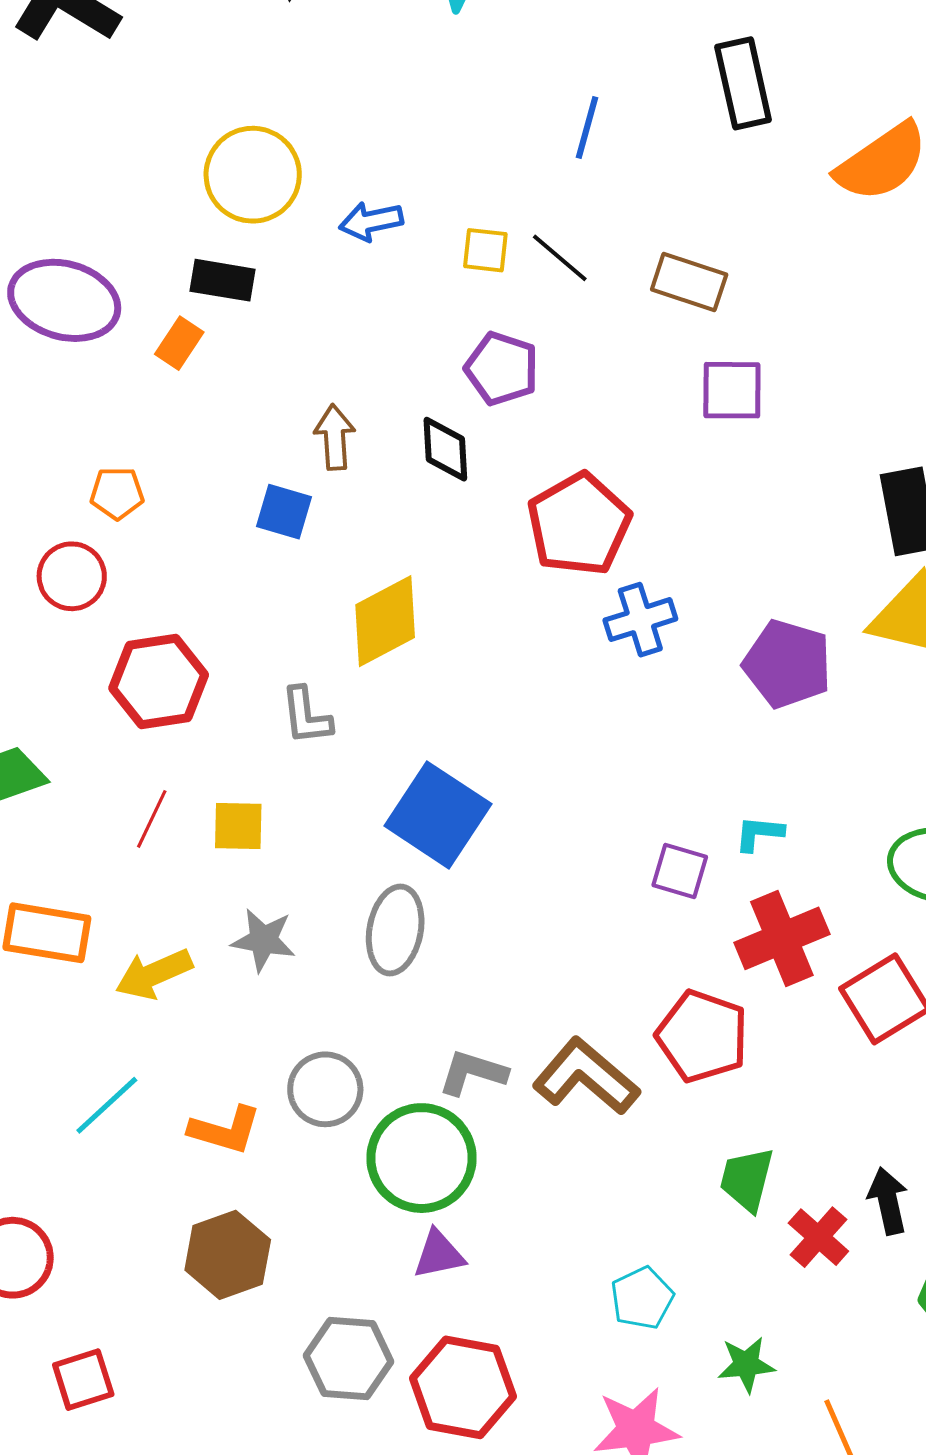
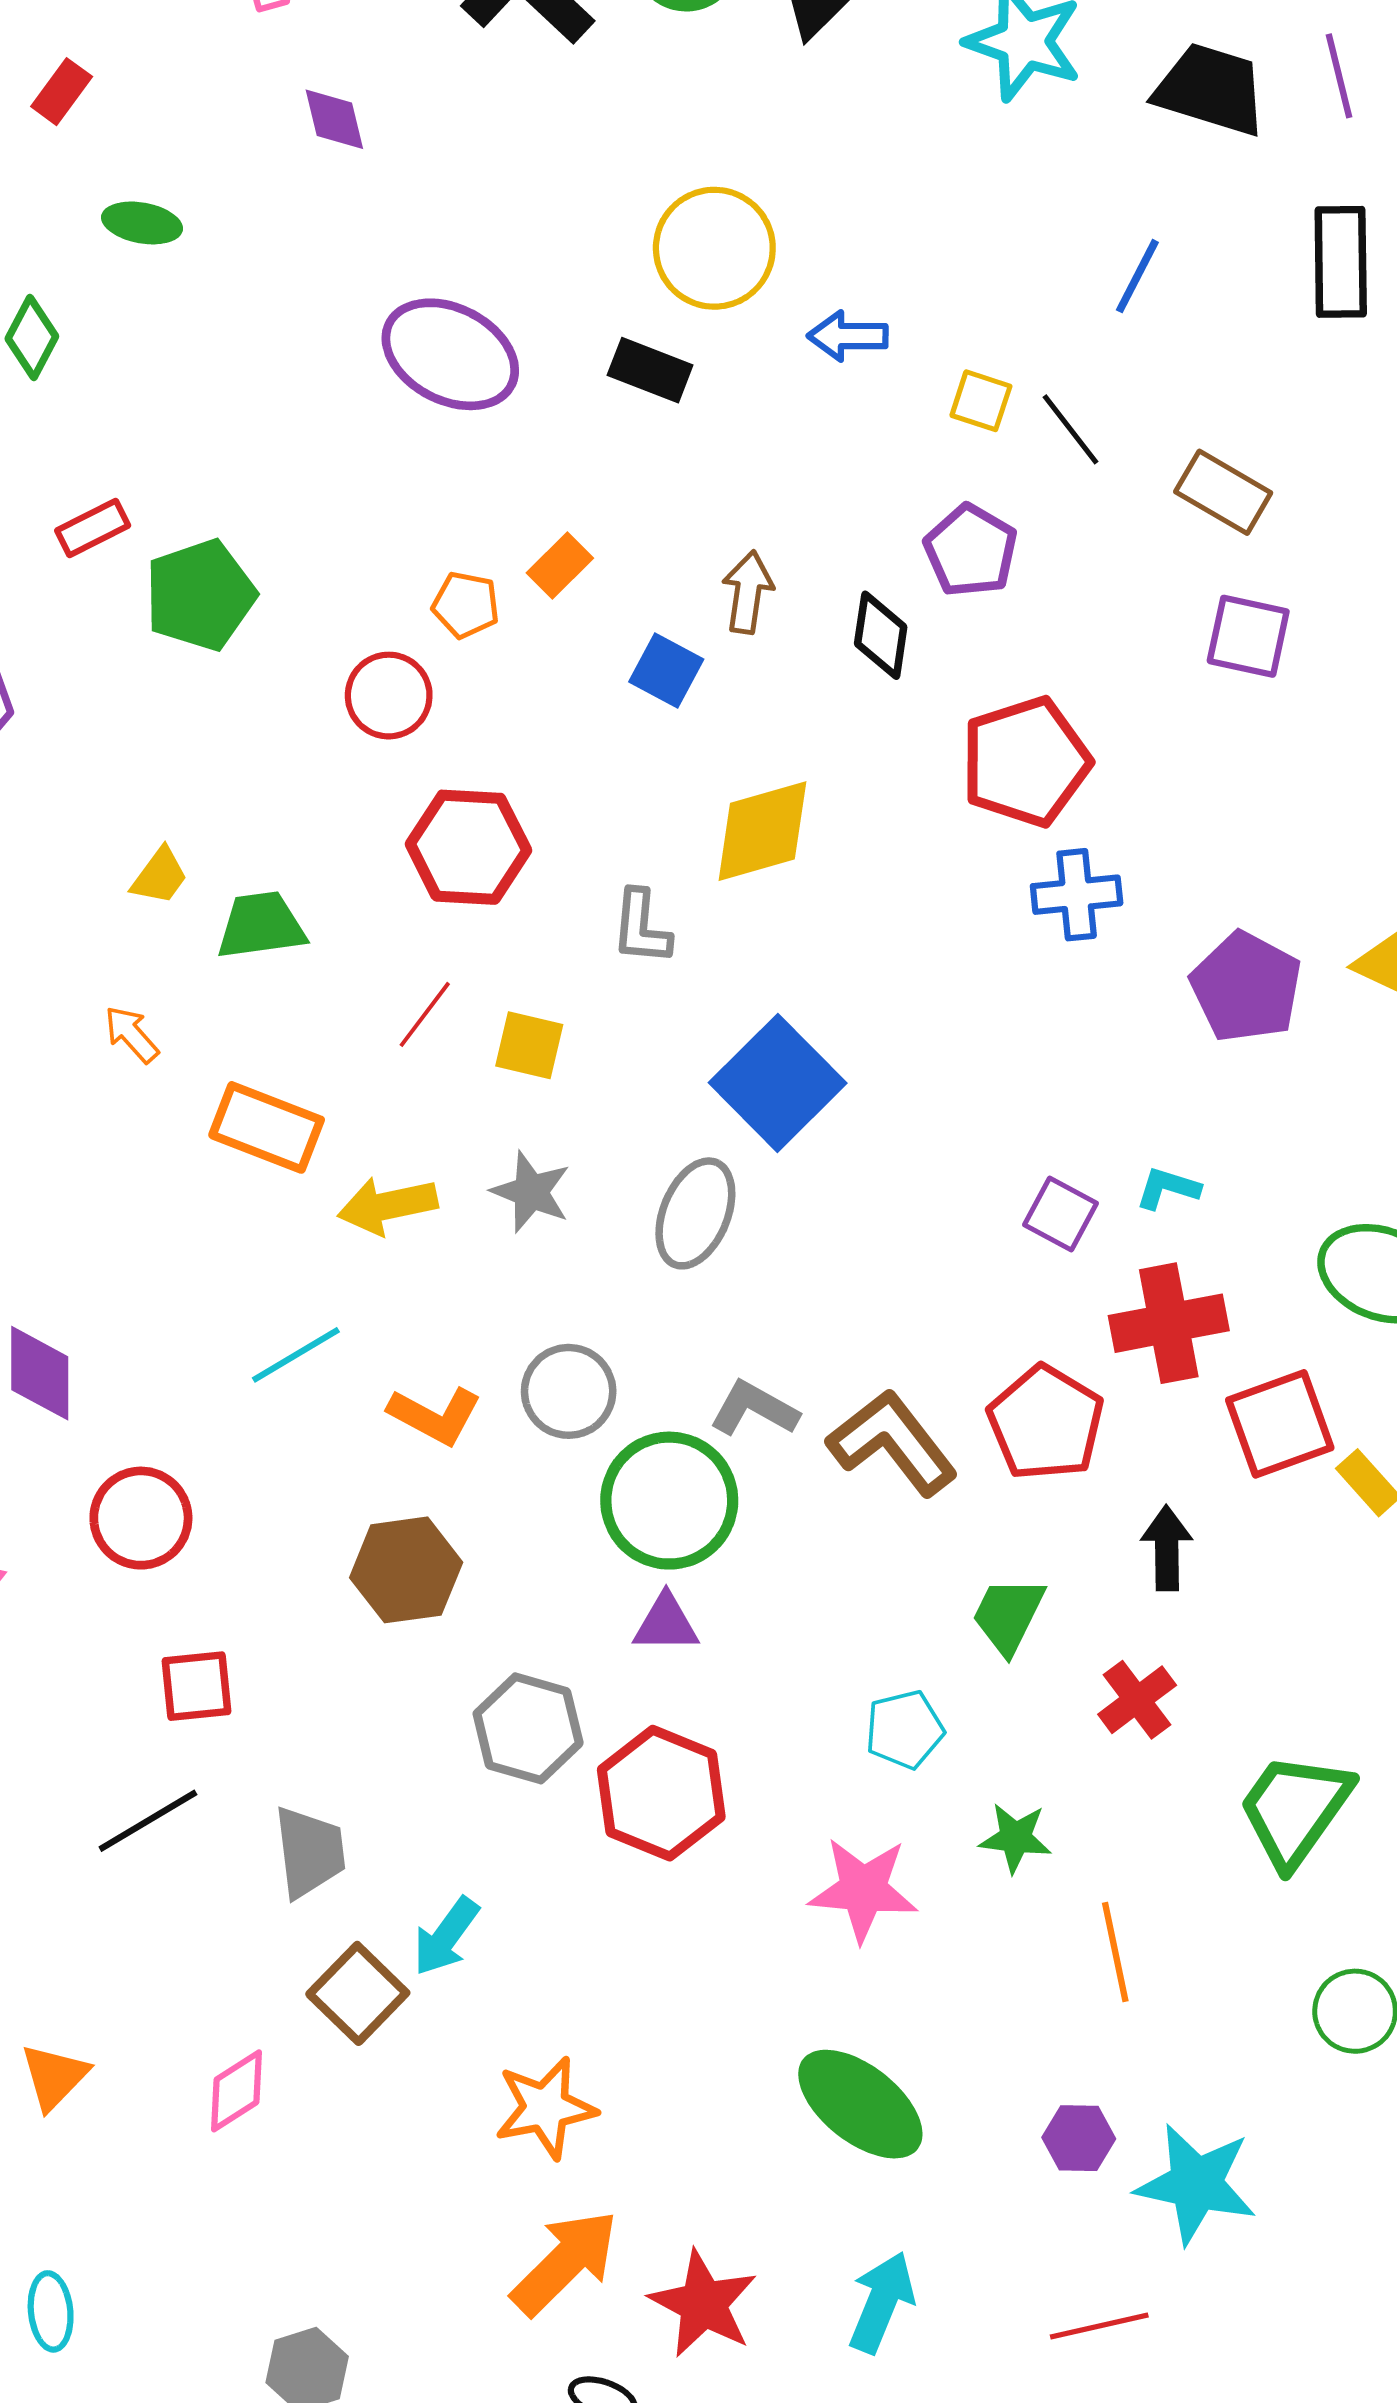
orange rectangle: (179, 343) -> (560, 565), moved
green trapezoid: (747, 1179) -> (1008, 1615), moved
black arrow: (888, 1201) -> (1167, 1548), moved

